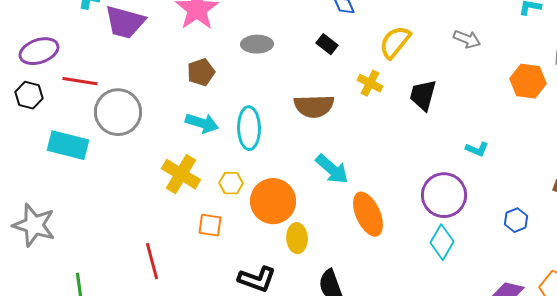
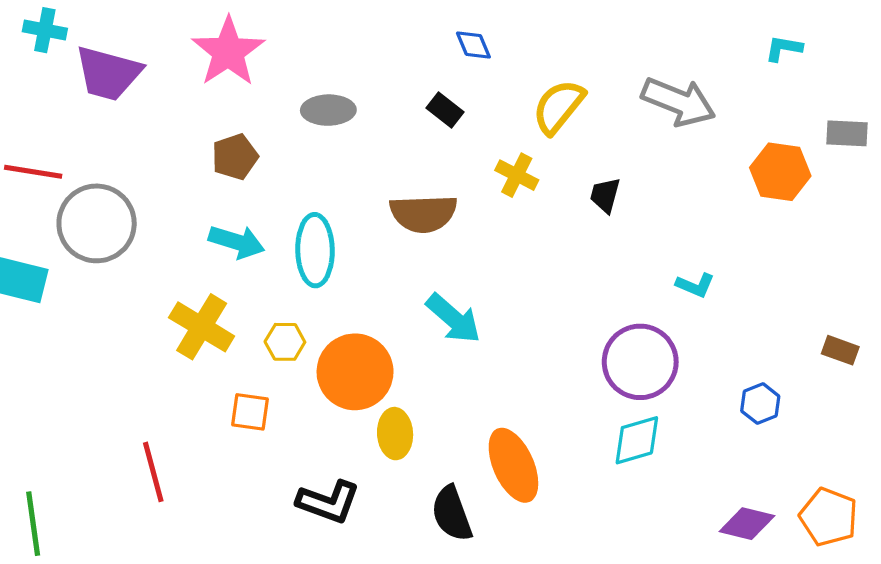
gray arrow: (467, 39) -> (679, 102), size x1.6
black trapezoid: (423, 95) -> (605, 195), size x0.7
orange ellipse: (368, 214) -> (513, 465), moved
cyan diamond: (442, 242) -> (637, 440), turned 44

